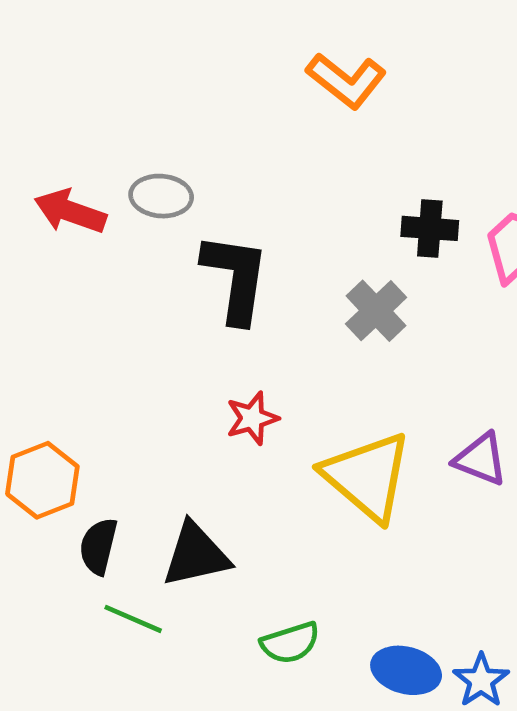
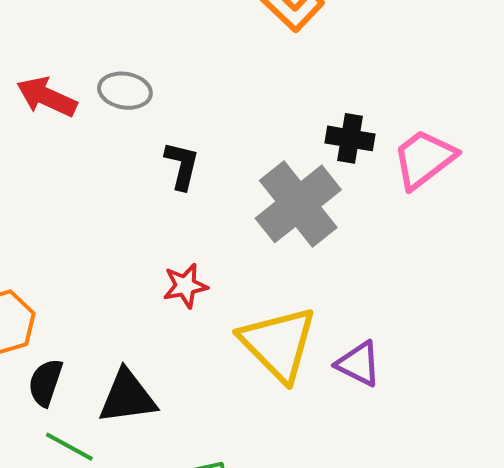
black L-shape: (236, 278) -> (182, 166), size x0.6
gray cross: (376, 311) -> (298, 204), size x1.6
purple triangle: (481, 459) -> (359, 364), moved

